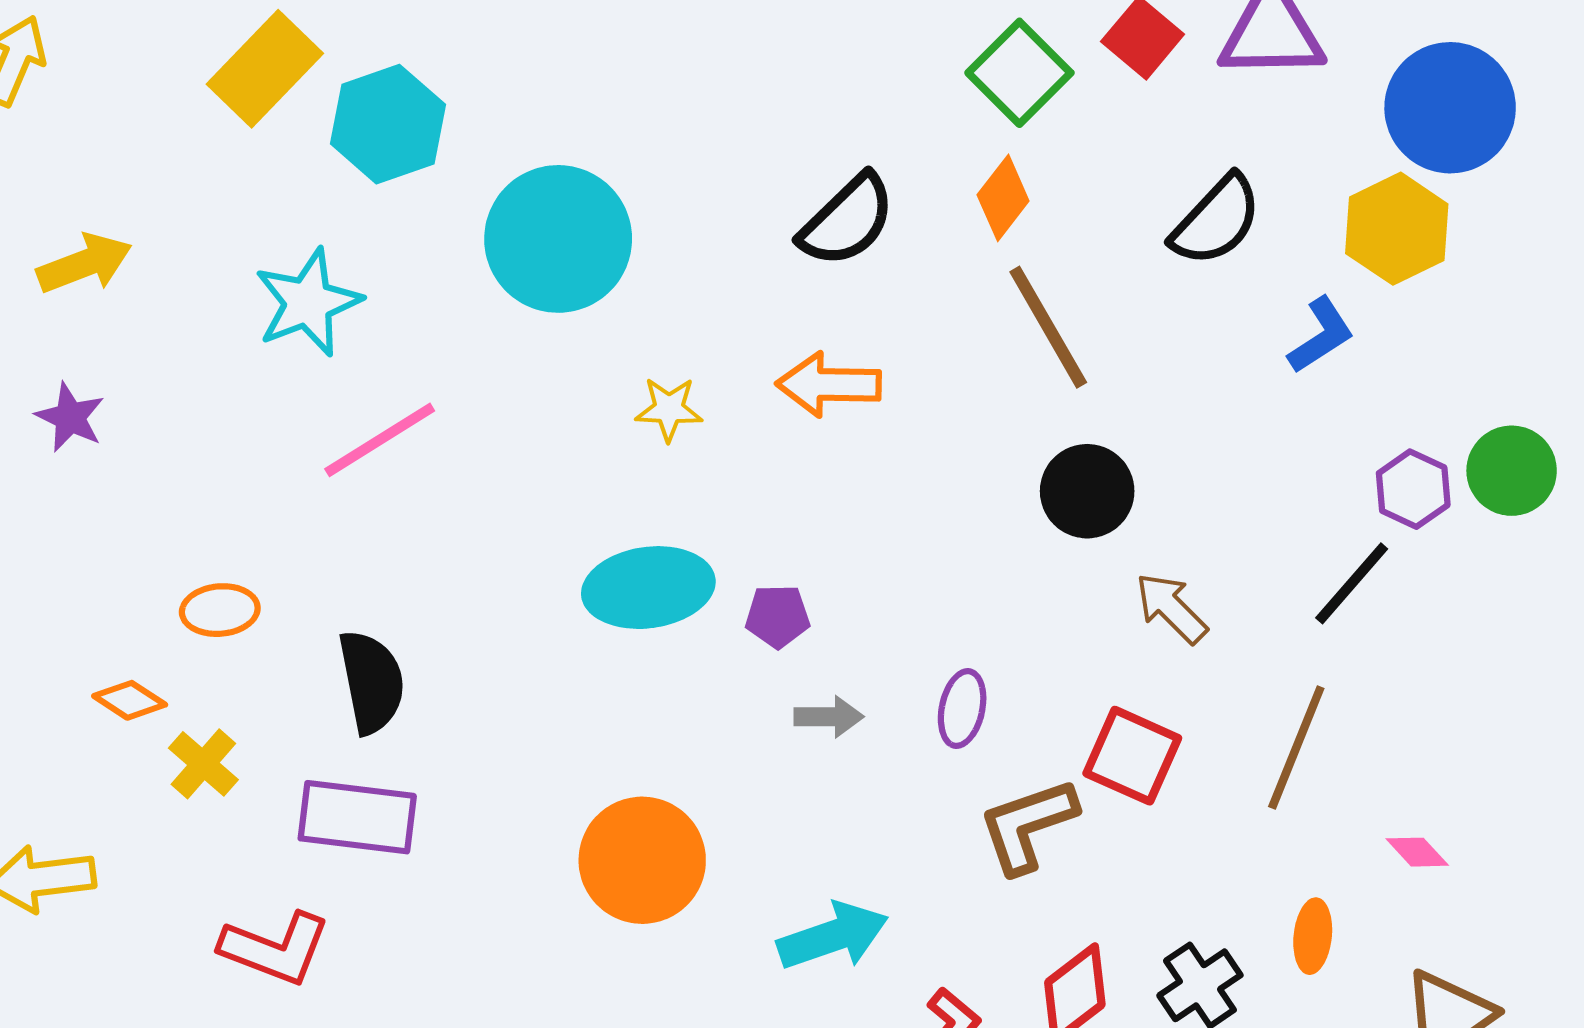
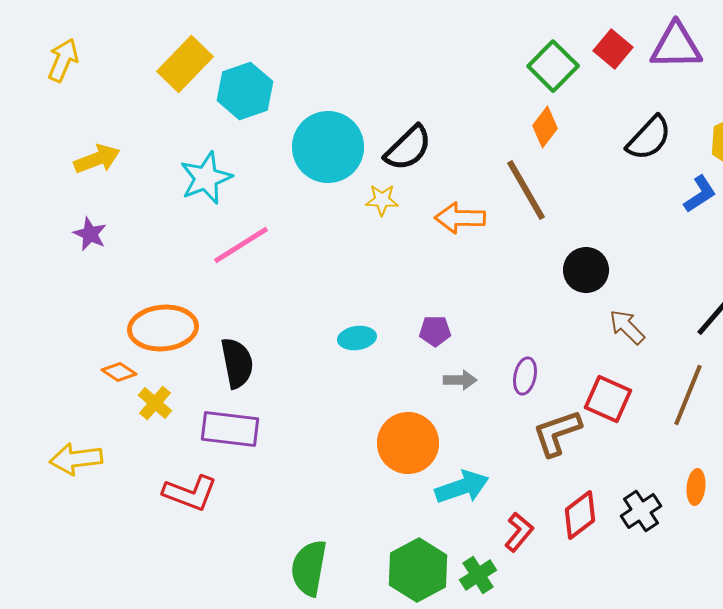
black semicircle: (847, 220) -> (408, 148), moved
brown line: (1048, 327) -> (526, 190), moved
yellow star: (669, 409) -> (382, 200), moved
cyan ellipse: (648, 588) -> (357, 338), moved, size x0.6
orange ellipse: (220, 610) -> (163, 328), size x1.8
orange circle: (642, 860) -> (408, 443), moved

